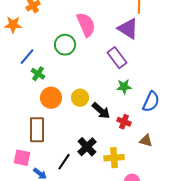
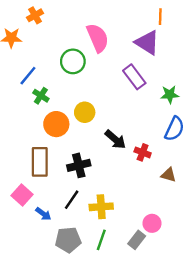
green star: (124, 87) -> (170, 95), moved
yellow circle: (80, 98) -> (85, 112), moved
black cross: (87, 147) -> (79, 165), moved, turned 30
pink square: (22, 158) -> (22, 195), turned 30
yellow cross: (114, 158) -> (101, 207), moved

